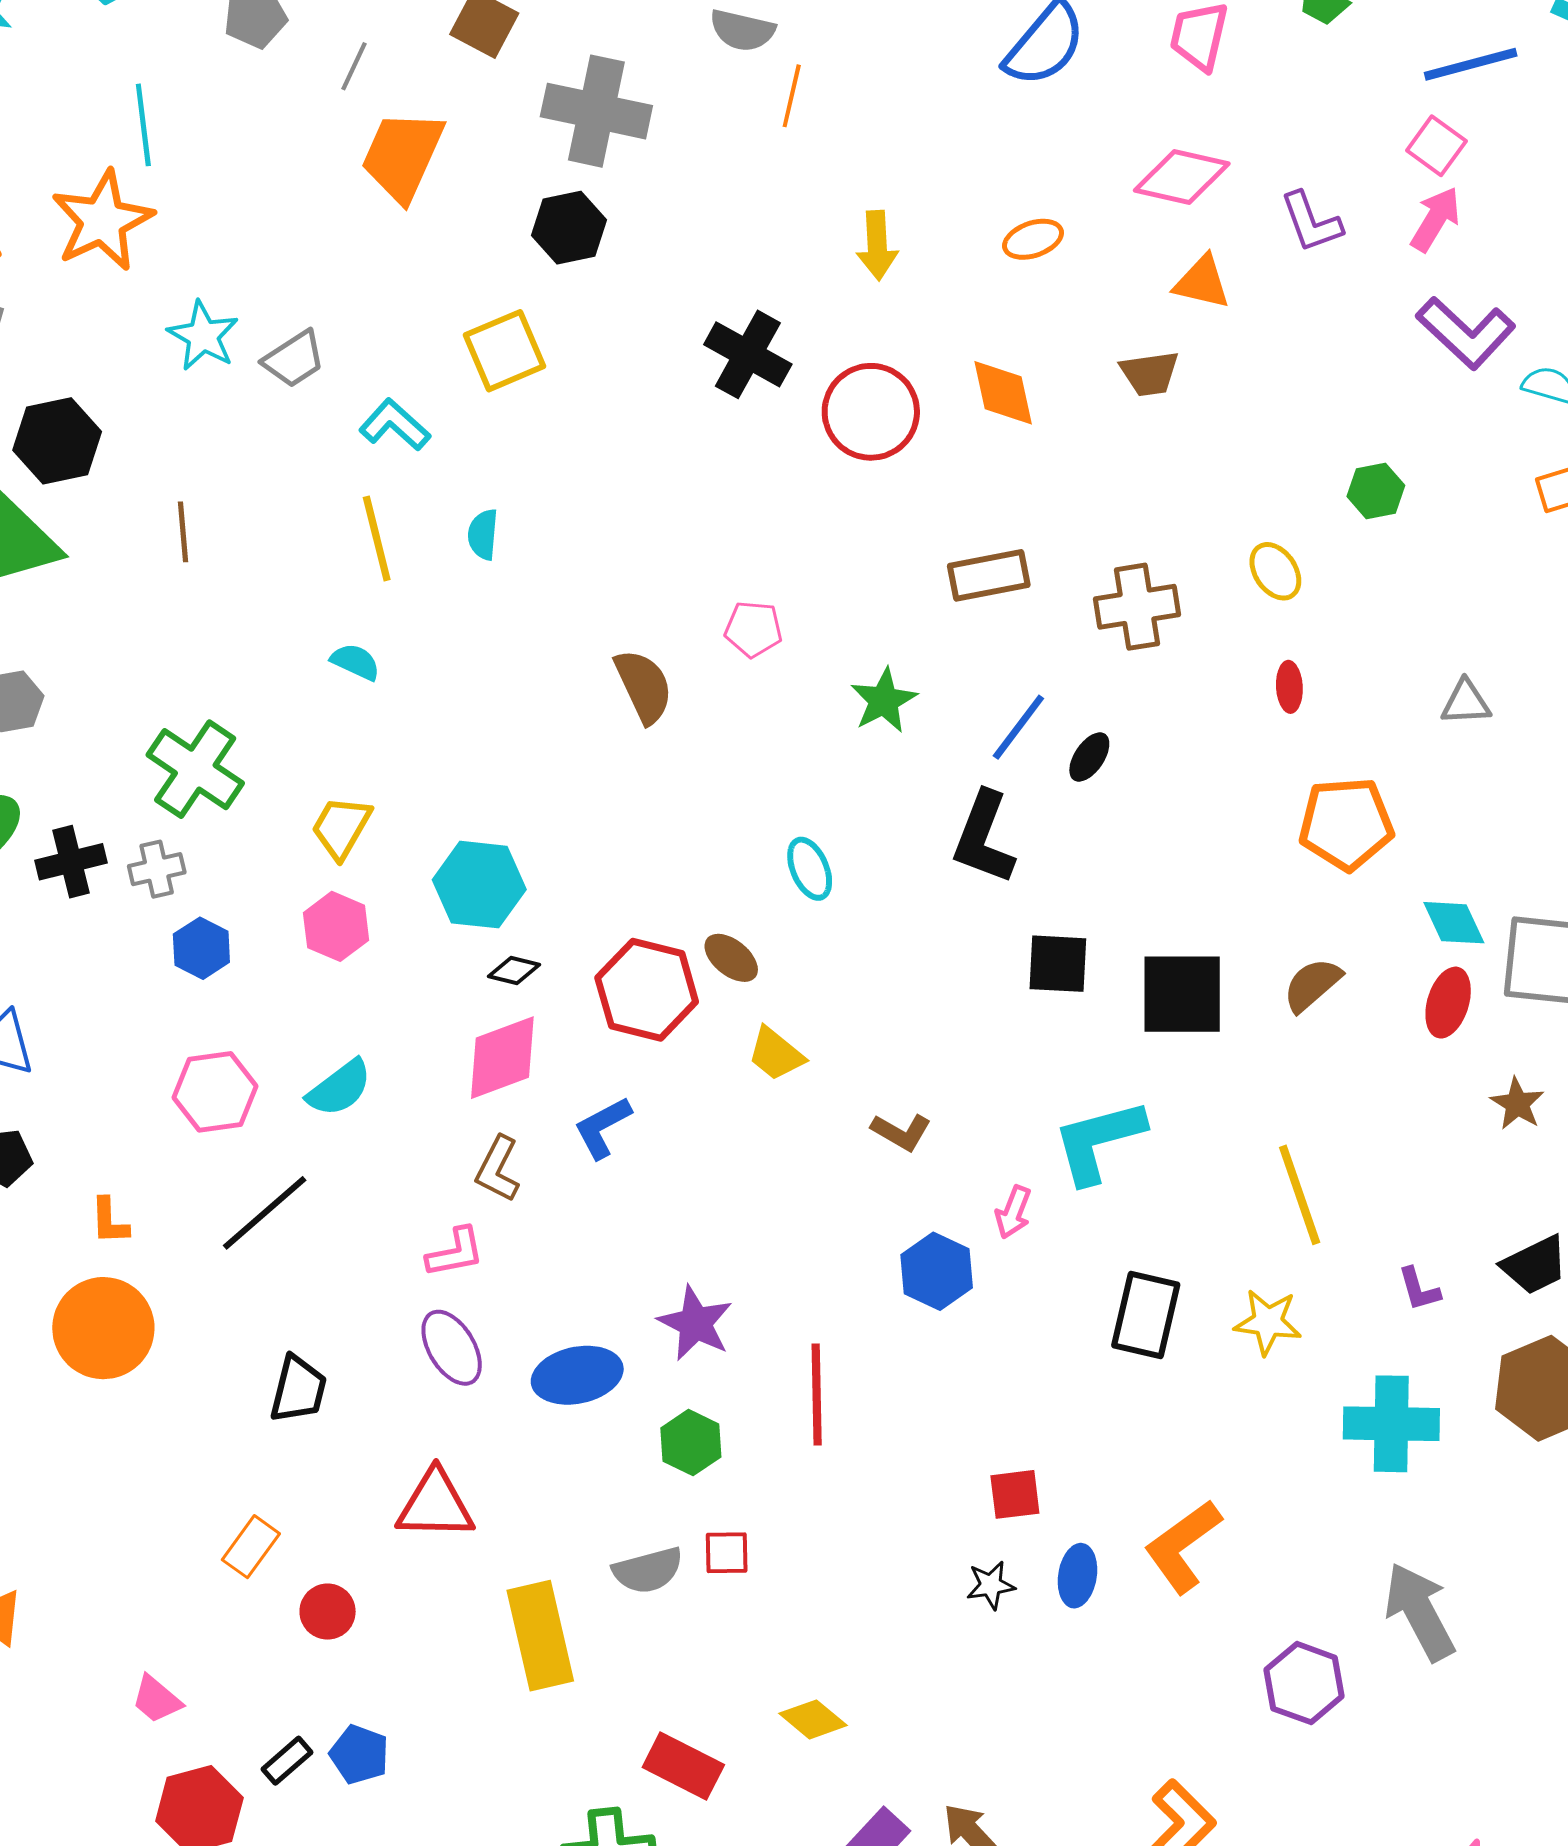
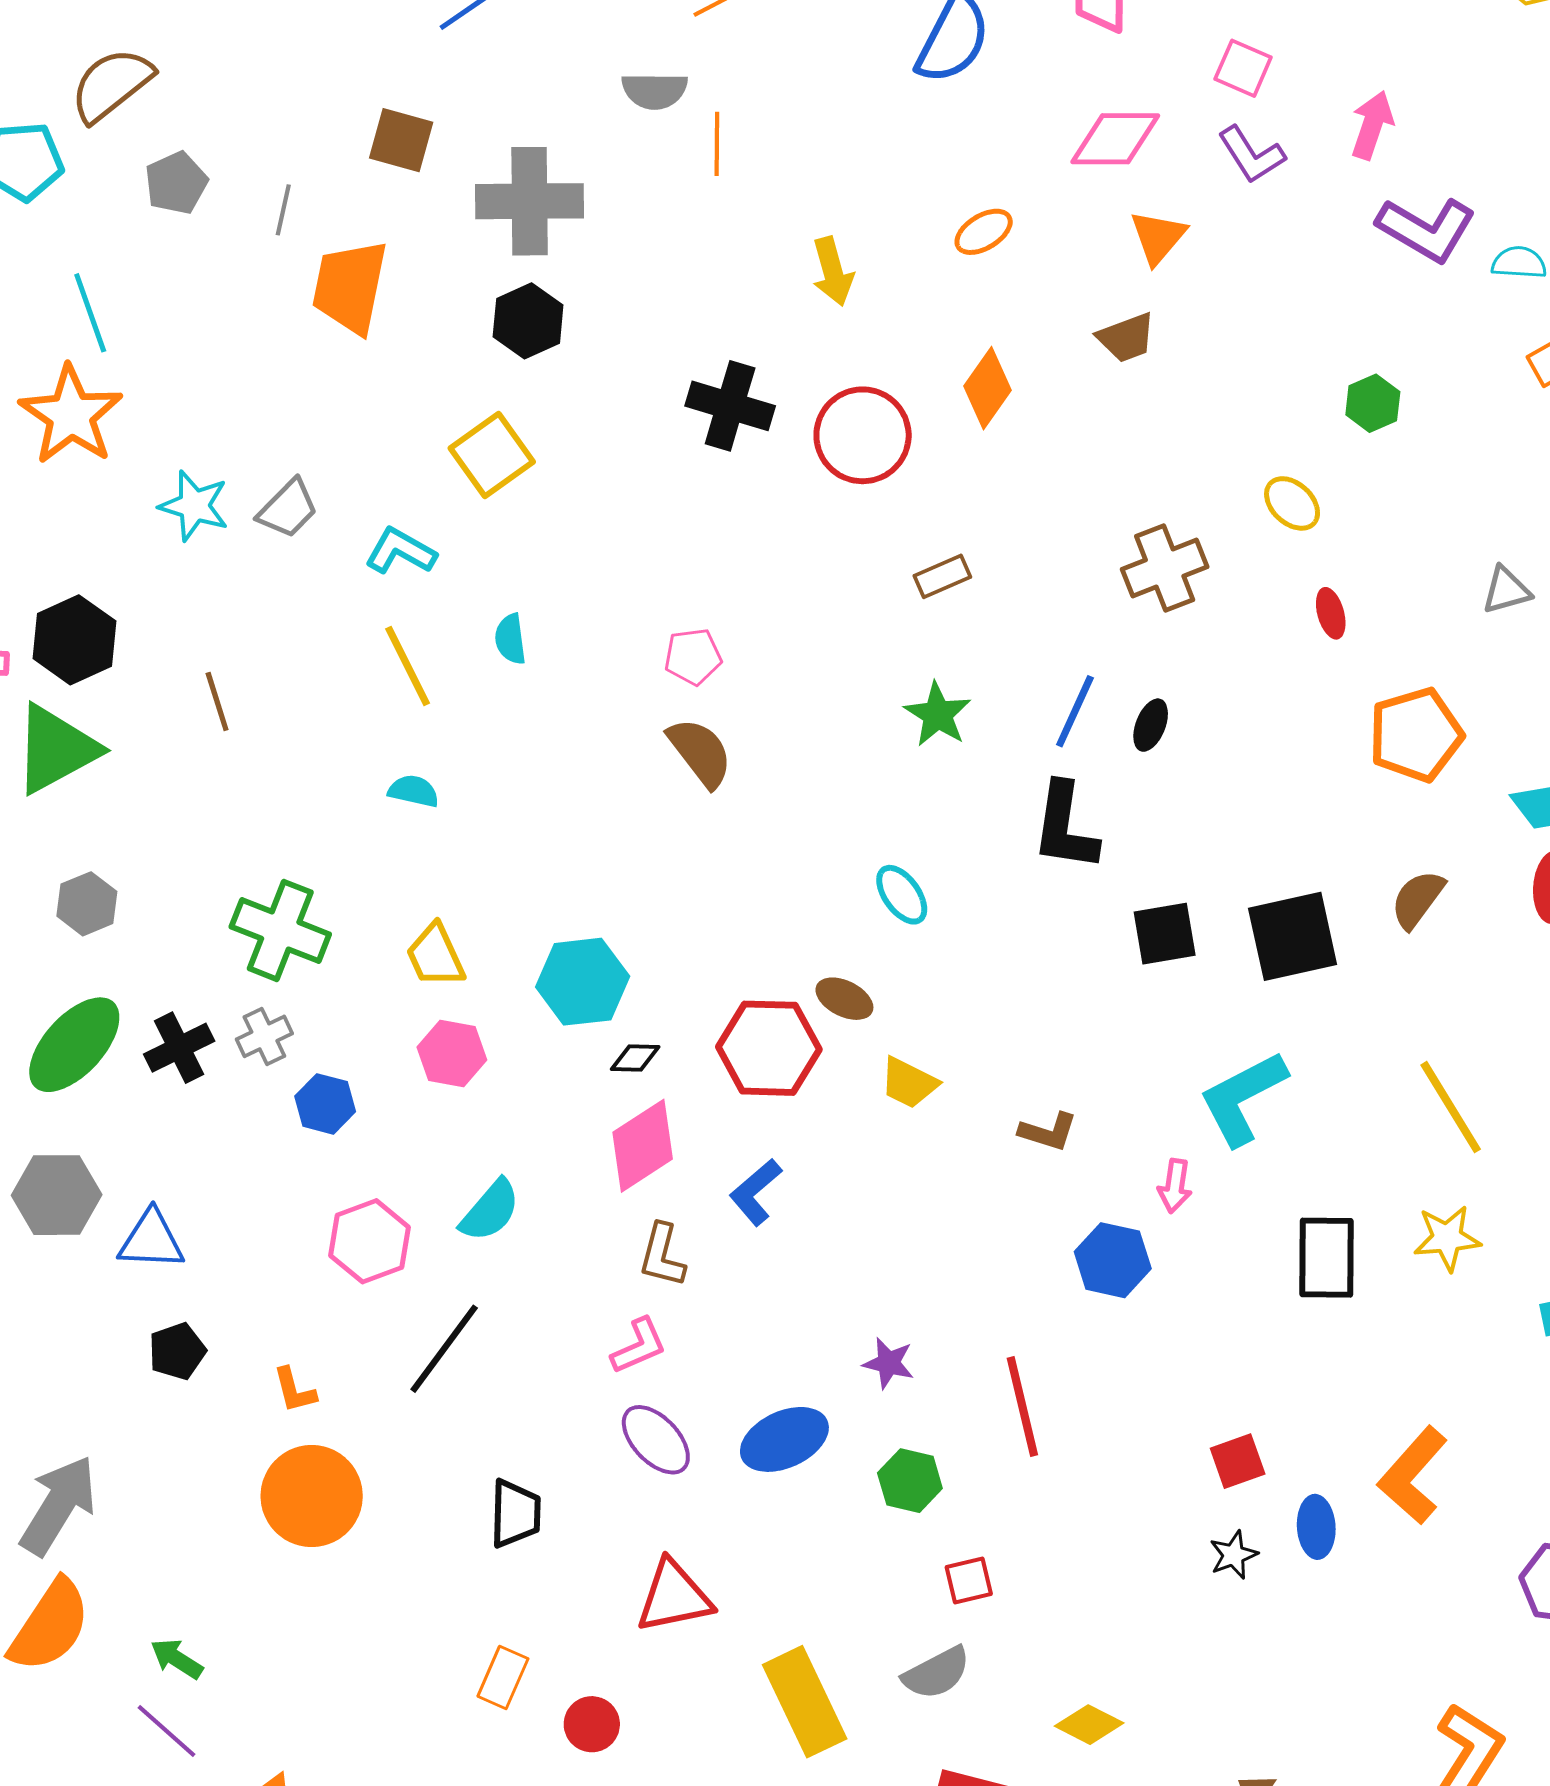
pink square: (1436, 146) -> (1243, 68), moved
orange triangle: (1202, 282) -> (1158, 237), turned -50
orange diamond: (1003, 393) -> (988, 388), turned 60
brown rectangle: (989, 575) -> (942, 576), moved, size x0.7
pink pentagon: (753, 629) -> (693, 657), moved
yellow trapezoid: (341, 827) -> (435, 956), turned -42
purple star: (695, 1323) -> (889, 1363), size x0.7
gray semicircle: (648, 1570) -> (936, 1673), moved

